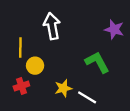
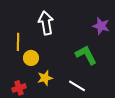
red cross: (21, 86) -> (19, 88), moved
yellow star: (63, 88) -> (45, 78), moved

